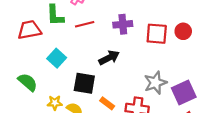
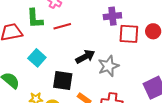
purple cross: (123, 24) -> (112, 16), moved
gray star: (155, 83) -> (108, 66), moved

